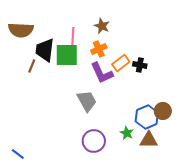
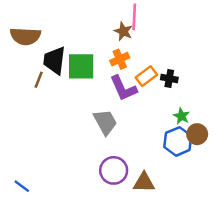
pink line: (73, 38) -> (134, 17), moved
green star: (127, 133) -> (181, 116), moved
brown triangle: (149, 140) -> (144, 183), moved

